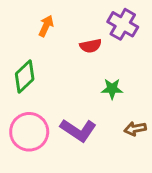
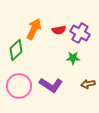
purple cross: (123, 24) -> (80, 33), moved
orange arrow: (46, 26) -> (34, 29), moved, size x1.5

